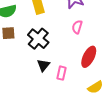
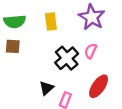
black cross: (38, 39) -> (67, 58), moved

